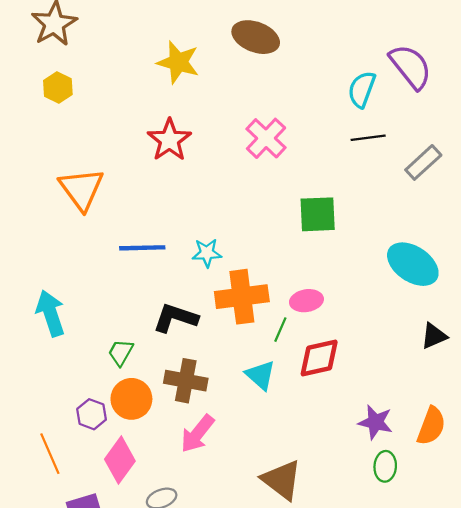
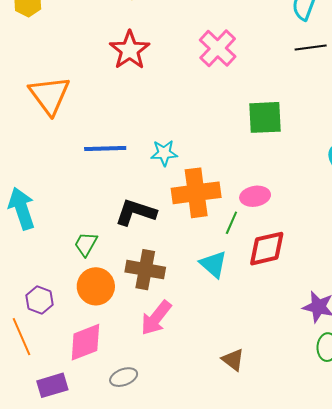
purple hexagon: (92, 414) -> (39, 300), moved
pink diamond: (120, 460) -> (85, 342), turned 33
brown triangle: (282, 480) -> (233, 360), size x0.6

